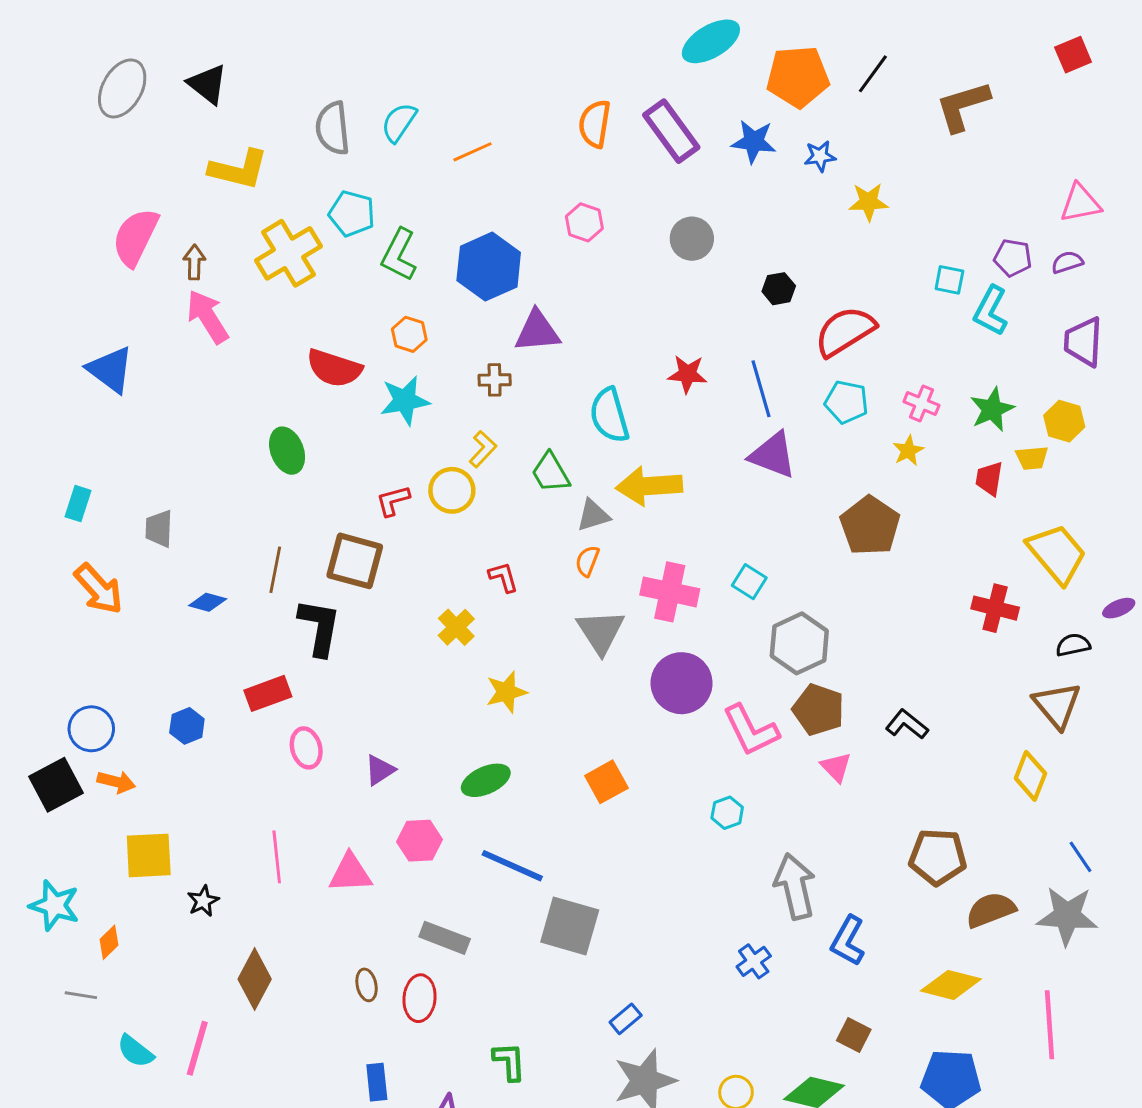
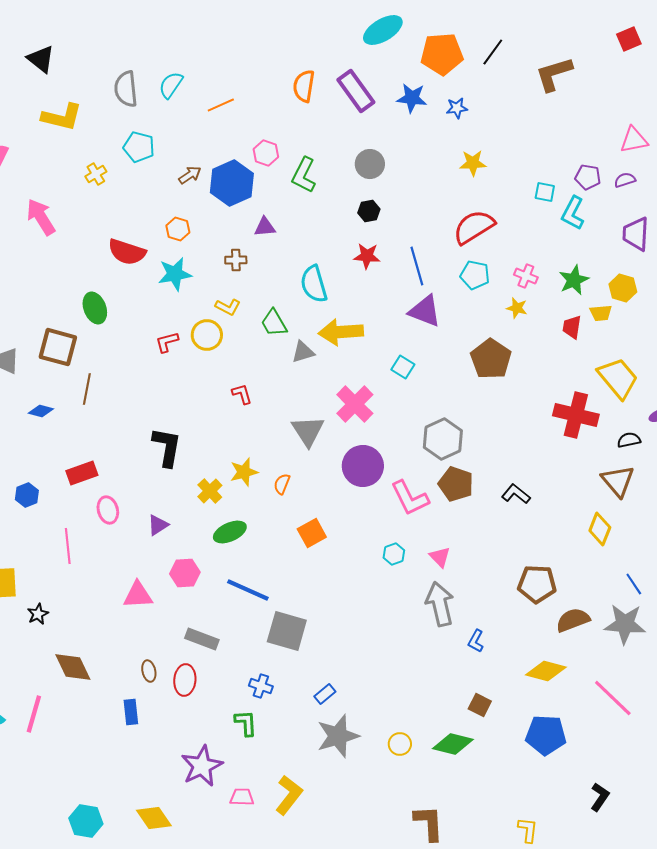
yellow star: (868, 202) -> (473, 163), moved
pink hexagon: (584, 222) -> (266, 153), moved
yellow cross: (289, 253) -> (96, 174), size x0.5
green L-shape: (399, 255) -> (304, 175), moved
brown arrow: (194, 262) -> (190, 175), moved, turned 55
black hexagon: (779, 289) -> (369, 211), moved
purple triangle: (537, 331) -> (265, 227), size x0.7
yellow L-shape: (483, 449) -> (228, 307), turned 75
yellow star: (908, 451) -> (517, 308), turned -30
brown square: (355, 561) -> (58, 347), moved
orange semicircle: (587, 561) -> (282, 484), moved
cyan square: (749, 582) -> (403, 367), moved
pink cross: (670, 592) -> (355, 404), turned 33
red cross: (995, 608) -> (576, 415), size x1.4
black L-shape: (319, 627) -> (167, 447), moved
yellow cross: (456, 627) -> (210, 491), moved
pink triangle: (836, 767) -> (440, 557), moved
pink line: (277, 857) -> (68, 546), moved
blue L-shape: (848, 941) -> (476, 641), size x0.7
blue cross: (754, 961) -> (261, 686), moved, turned -35
brown diamond: (255, 979) -> (73, 667), turned -54
pink line: (1050, 1025) -> (613, 698), turned -42
blue rectangle: (377, 1082) -> (131, 712), moved

